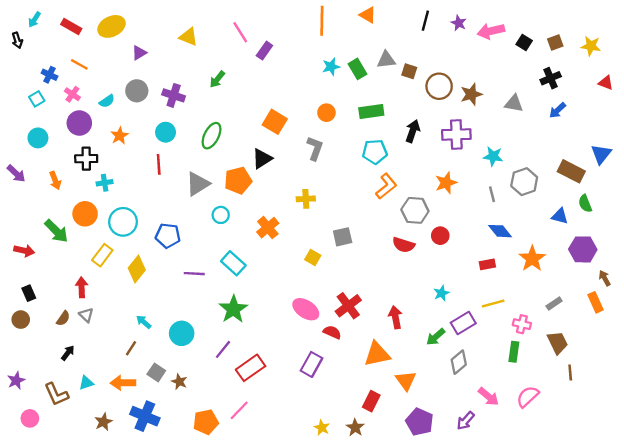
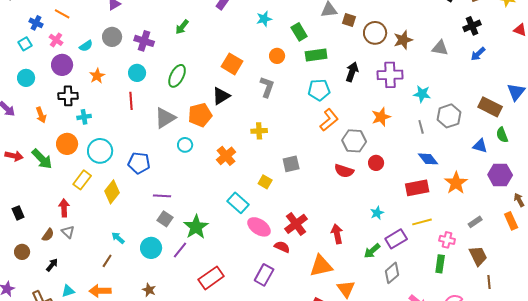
cyan star: (331, 67) -> (264, 19), moved
green rectangle: (357, 69) -> (299, 32), moved
red arrow: (24, 251) -> (14, 156), moved
cyan rectangle: (233, 263) -> (238, 203), moved
red rectangle: (487, 264) -> (417, 188), size x1.6
brown circle: (21, 320) -> (22, 252), moved
purple line: (223, 349) -> (180, 250), moved
gray square: (156, 372) -> (165, 219), moved

